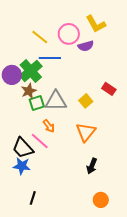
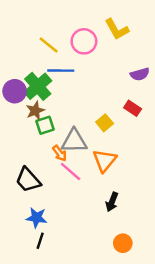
purple semicircle: (86, 46) -> (140, 74), moved
gray triangle: (56, 101) -> (74, 141), moved
pink line: (40, 141) -> (71, 171), moved
blue star: (22, 166) -> (36, 218), moved

